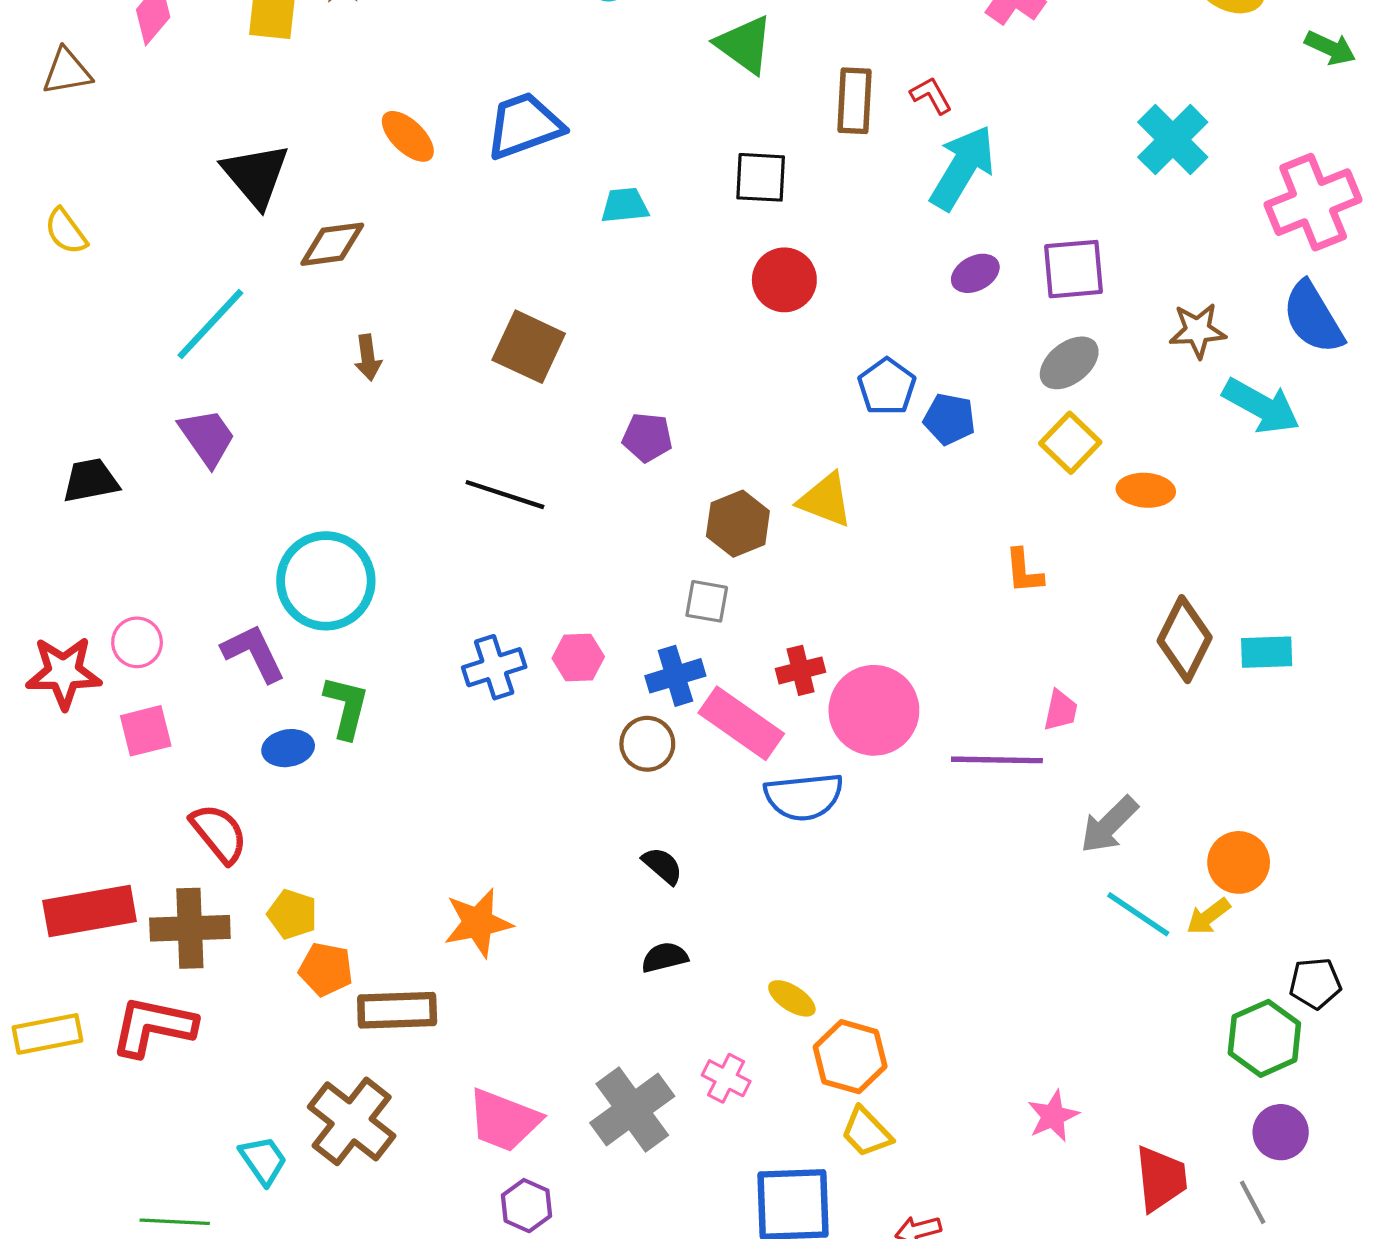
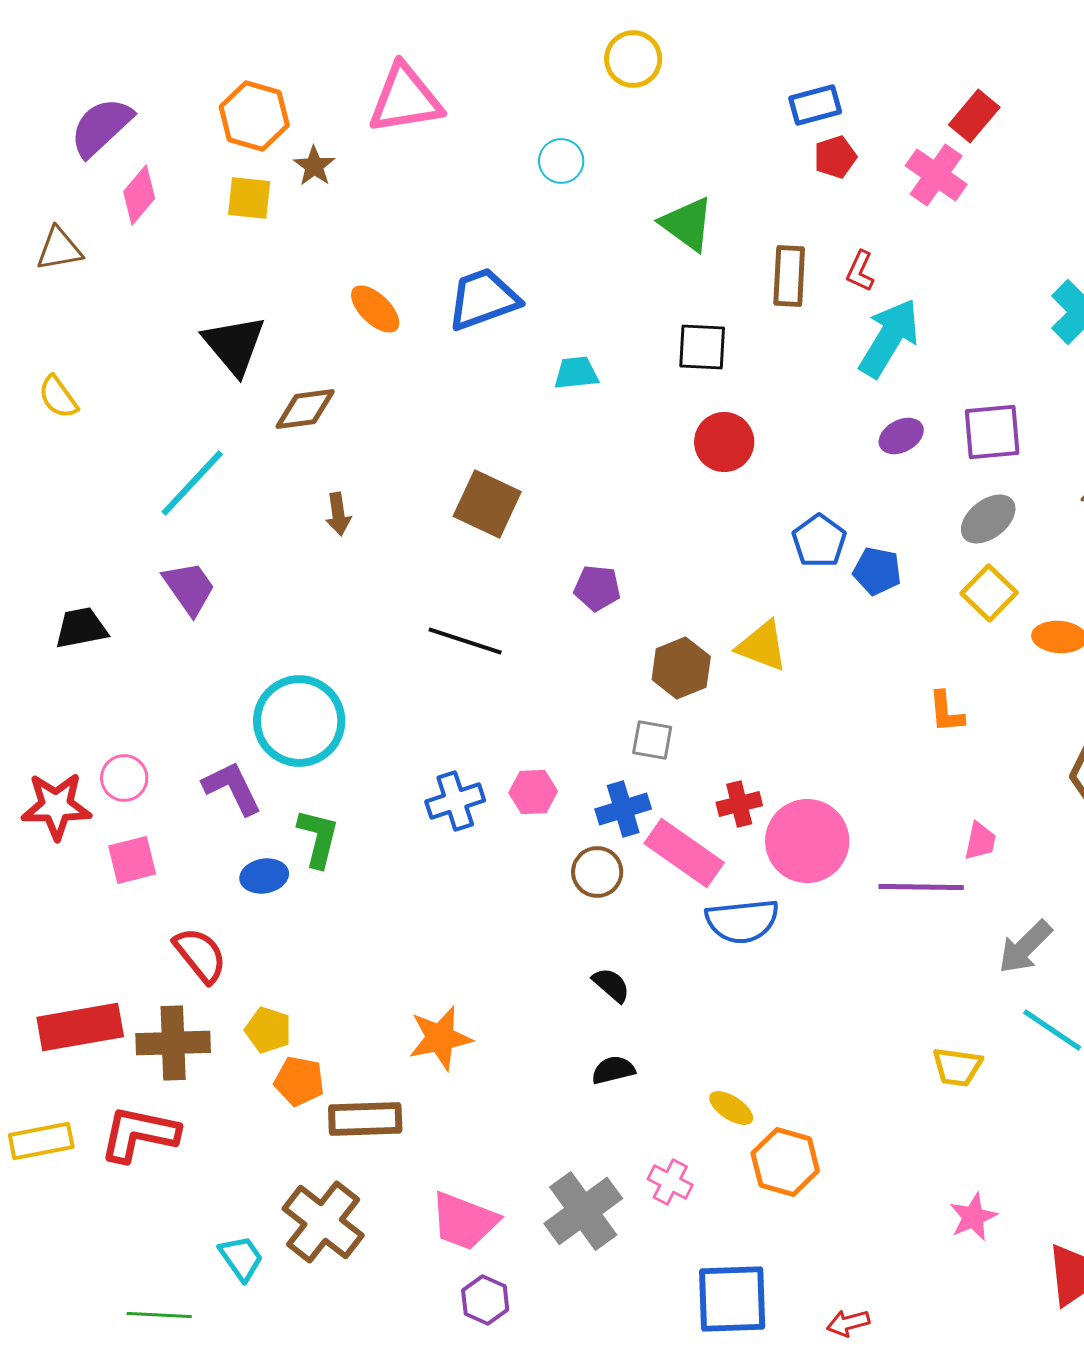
red L-shape: (931, 95) -> (860, 271), turned -126
yellow trapezoid: (866, 1132) -> (957, 1067), moved, turned -38

